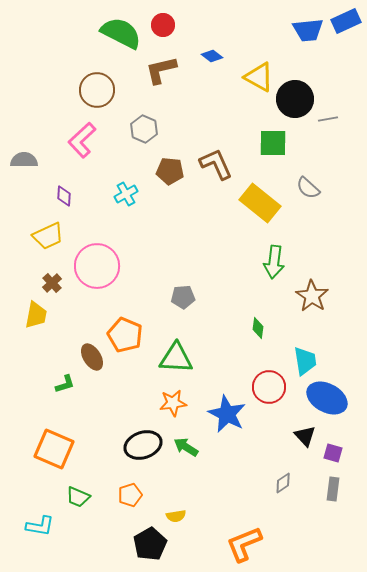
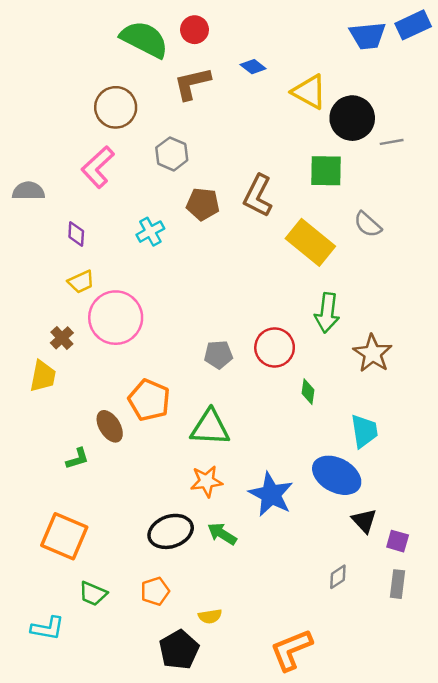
brown L-shape: (216, 164) -> (258, 196), turned -129
yellow trapezoid: (48, 236) -> (81, 282), moved, size x0.7
red circle: (269, 387) -> (275, 347), moved
blue ellipse: (327, 398) -> (337, 475), moved

